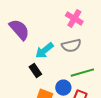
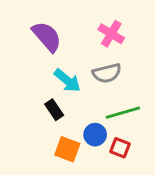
purple semicircle: (19, 30) -> (47, 37), moved
cyan arrow: (44, 51) -> (67, 80), turned -102

